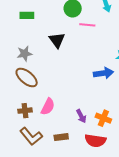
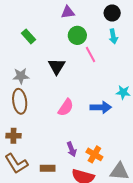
green rectangle: (27, 15) -> (29, 36), turned 40
pink line: (87, 25) -> (90, 55), turned 49
brown ellipse: (27, 77) -> (20, 101), turned 35
pink semicircle: (48, 107) -> (66, 107), moved

